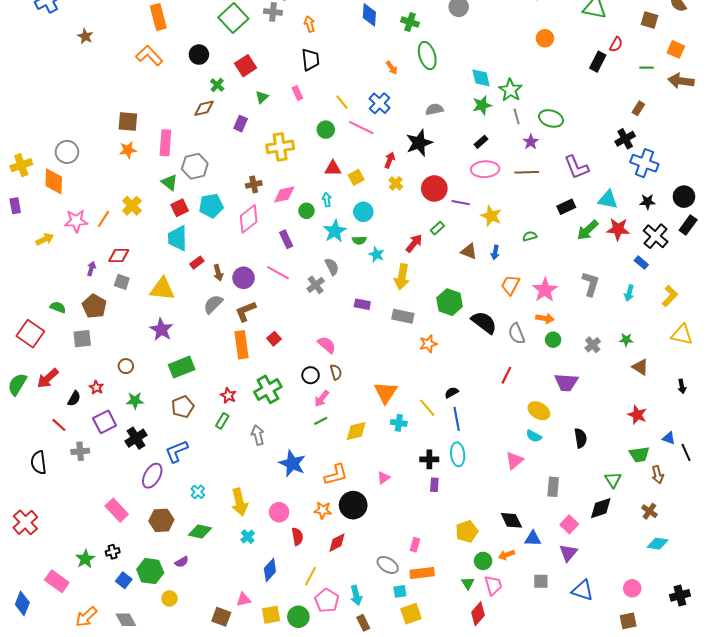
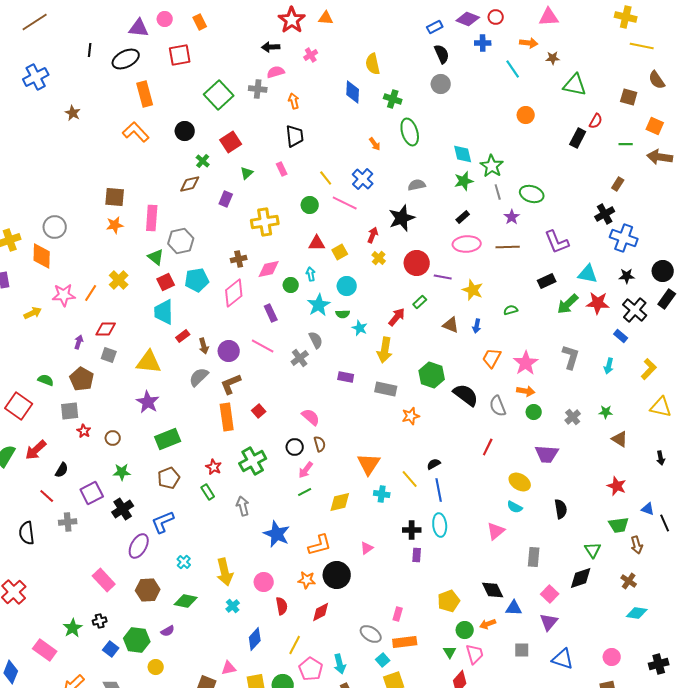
red star: (96, 387) -> (84, 431), moved
green rectangle: (222, 421) -> (208, 492), turned -63
cyan square: (400, 591) -> (383, 660), turned -32

